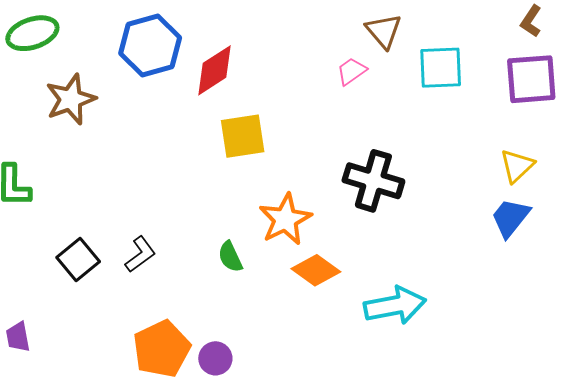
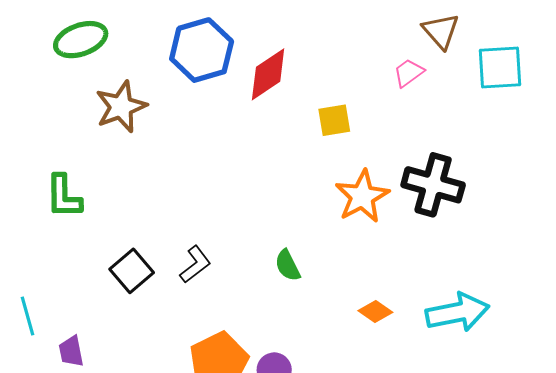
yellow square: (243, 136) -> (334, 120), moved, size x0.7
orange star: (285, 219) -> (362, 196), moved
orange diamond: (316, 270) -> (375, 311), moved, size x0.7

